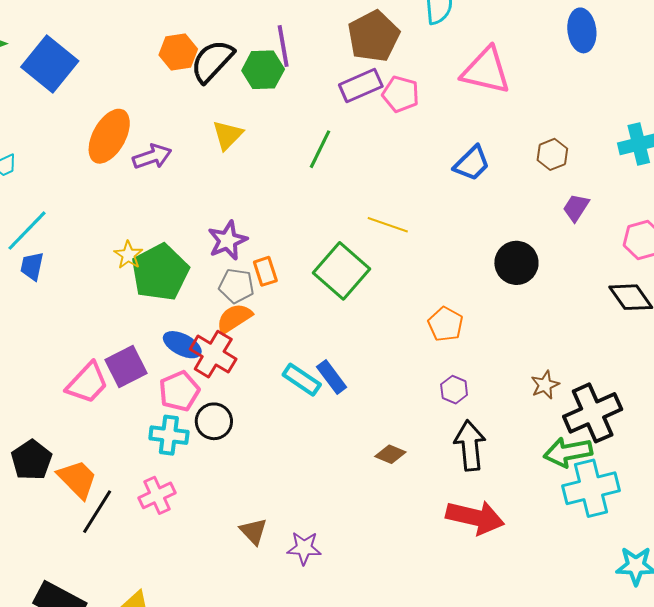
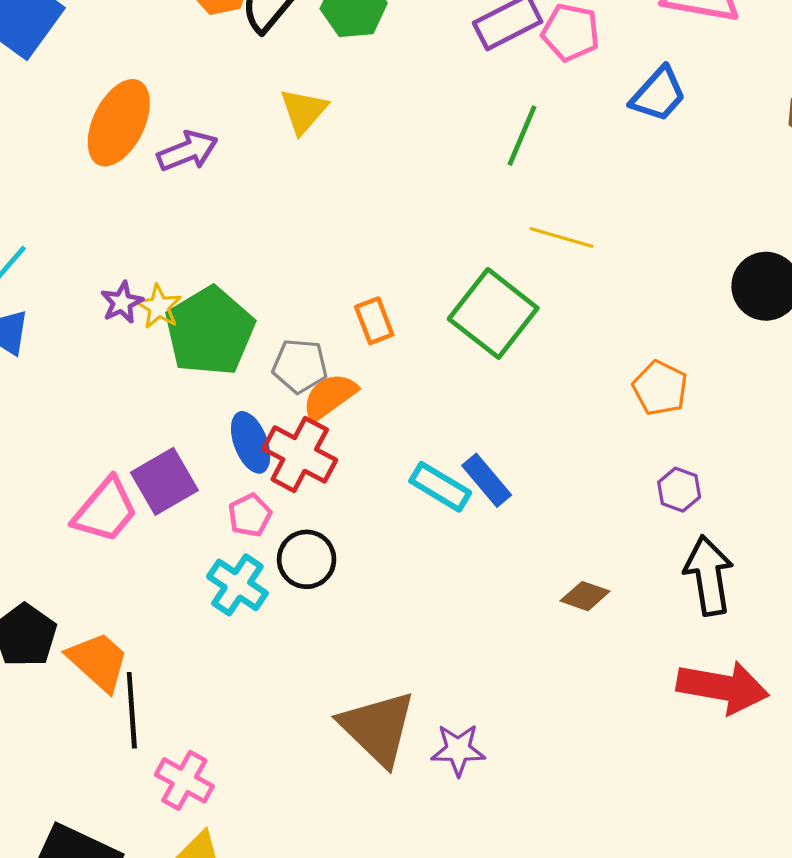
green line: (320, 149) -> (522, 136), moved
blue trapezoid: (472, 163) -> (658, 94), moved
purple star: (228, 240) -> (122, 302), moved, size x0.7
gray pentagon: (236, 286) -> (300, 366), moved
blue ellipse: (182, 345) -> (251, 442), turned 45
pink pentagon: (179, 391) -> (250, 515), size x0.7
cyan cross: (169, 435) -> (237, 585), turned 30
pink cross: (157, 495) -> (184, 780), moved, turned -33
black line: (97, 512) -> (132, 710), turned -33
brown triangle: (253, 531) -> (378, 728), size x1.8

